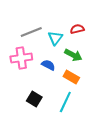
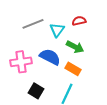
pink cross: (21, 58) -> (21, 62), moved
blue semicircle: (48, 65) -> (50, 57), size x1.5

